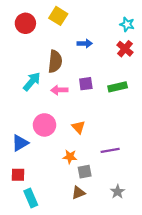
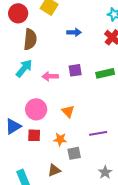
brown semicircle: (55, 61) -> (30, 39), moved
red square: (18, 175) -> (34, 135), moved
brown triangle: (78, 193) -> (54, 170), moved

